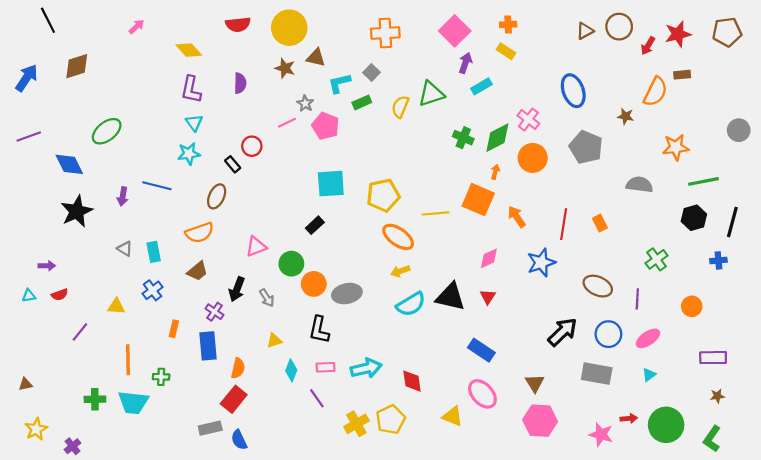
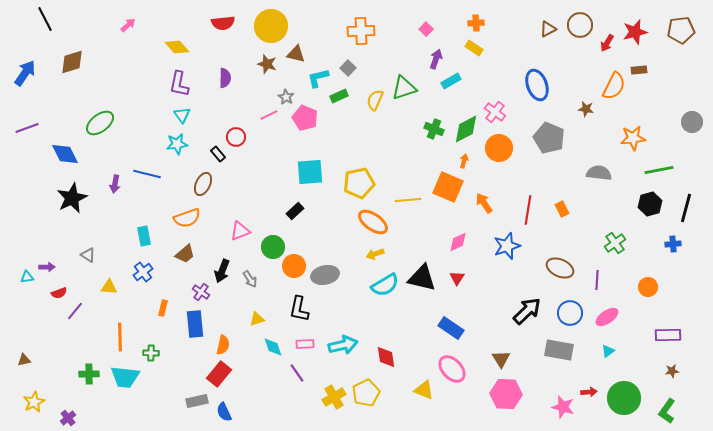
pink square: (455, 31) -> (426, 29), size x0.5
gray triangle: (125, 249) -> (88, 255), moved
purple arrow: (47, 266) -> (47, 267), moved
red semicircle: (60, 295) -> (59, 293), moved
cyan diamond: (291, 370) -> (273, 347), turned -40

